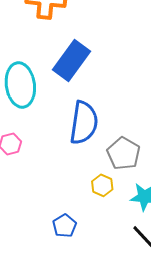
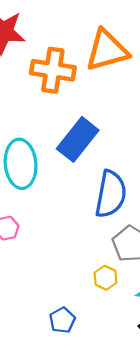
blue semicircle: (84, 123) -> (111, 194), moved

